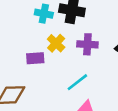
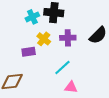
cyan cross: (44, 14) -> (32, 17), turned -32

